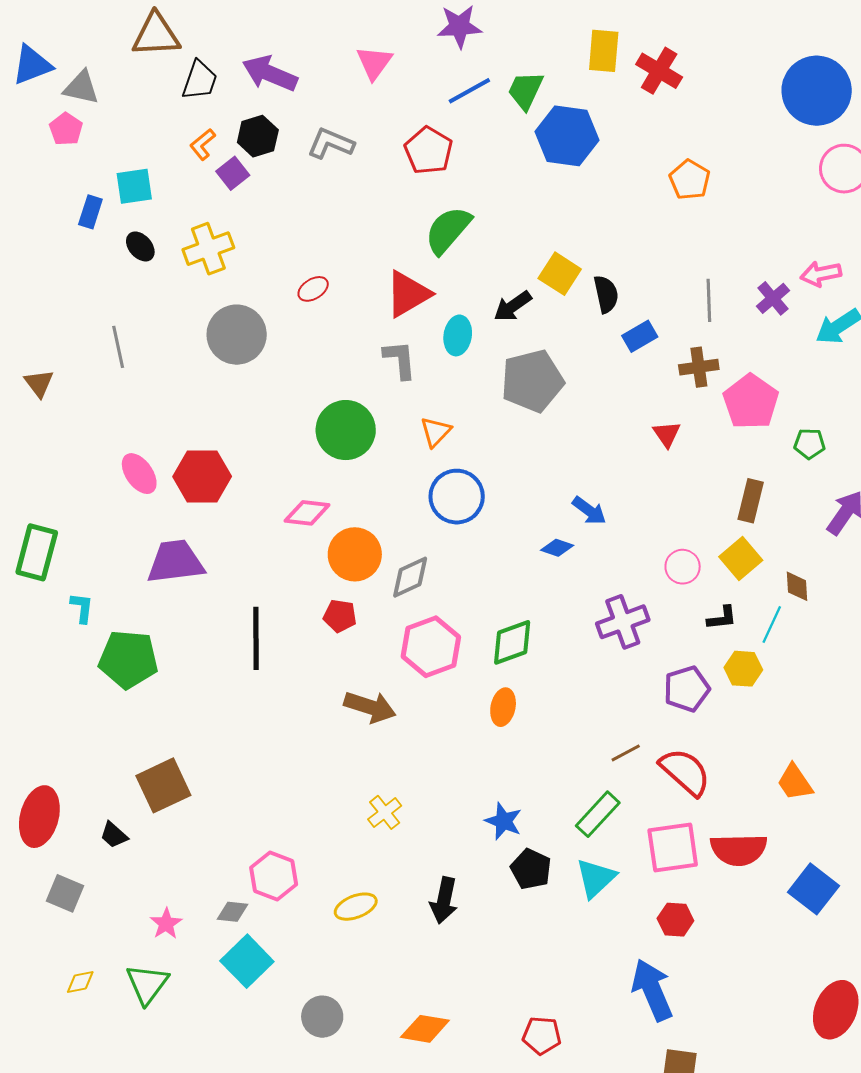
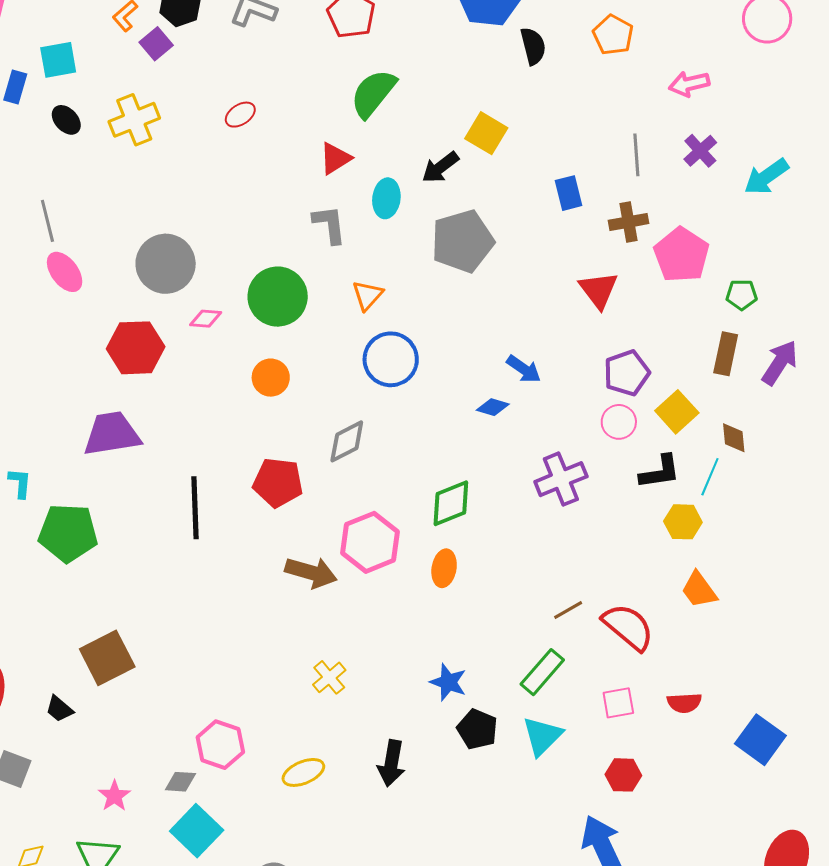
pink arrow: (821, 274) -> (689, 84), moved
red ellipse: (313, 289) -> (240, 115), moved
red triangle: (408, 294) -> (335, 158), size x0.7
black semicircle: (606, 294) -> (533, 46), moved
gray circle: (237, 335) -> (166, 264), moved
blue rectangle: (640, 336) -> (568, 193), turned -72
red triangle: (667, 434) -> (599, 290), size x1.4
pink ellipse: (139, 474) -> (65, 272), moved
brown rectangle: (751, 501) -> (726, 354), moved
pink diamond: (307, 513) -> (206, 319), moved, size x0.7
orange circle: (355, 554) -> (271, 378), moved, size x0.7
red pentagon: (340, 616) -> (278, 483), size x1.5
black L-shape: (722, 618) -> (660, 472), size x1.4
pink hexagon: (431, 647) -> (370, 542), moved
purple pentagon: (687, 689) -> (627, 373), moved
orange trapezoid: (795, 782) -> (699, 590), moved
pink square: (673, 848) -> (618, 703), size x0.6
red semicircle: (739, 850) -> (684, 703), size x0.6

